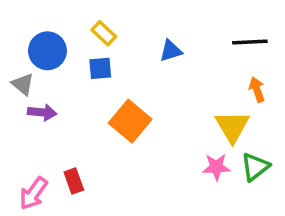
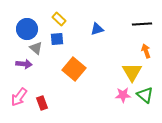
gray triangle: (23, 84) -> (36, 48), moved
green triangle: (255, 167) -> (145, 95), turned -42
pink arrow: (33, 193) -> (19, 97), moved

